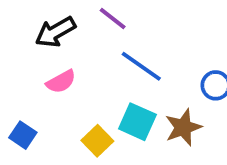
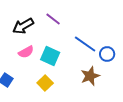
blue line: (141, 66) -> (85, 44), moved
cyan square: (137, 122) -> (50, 56), moved

